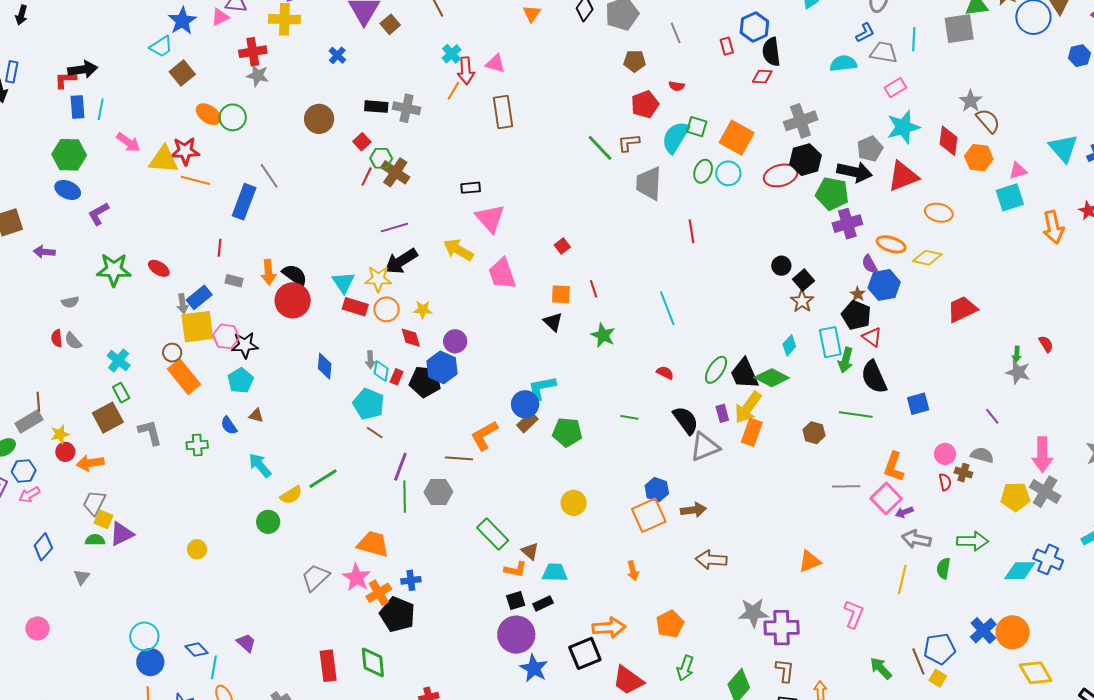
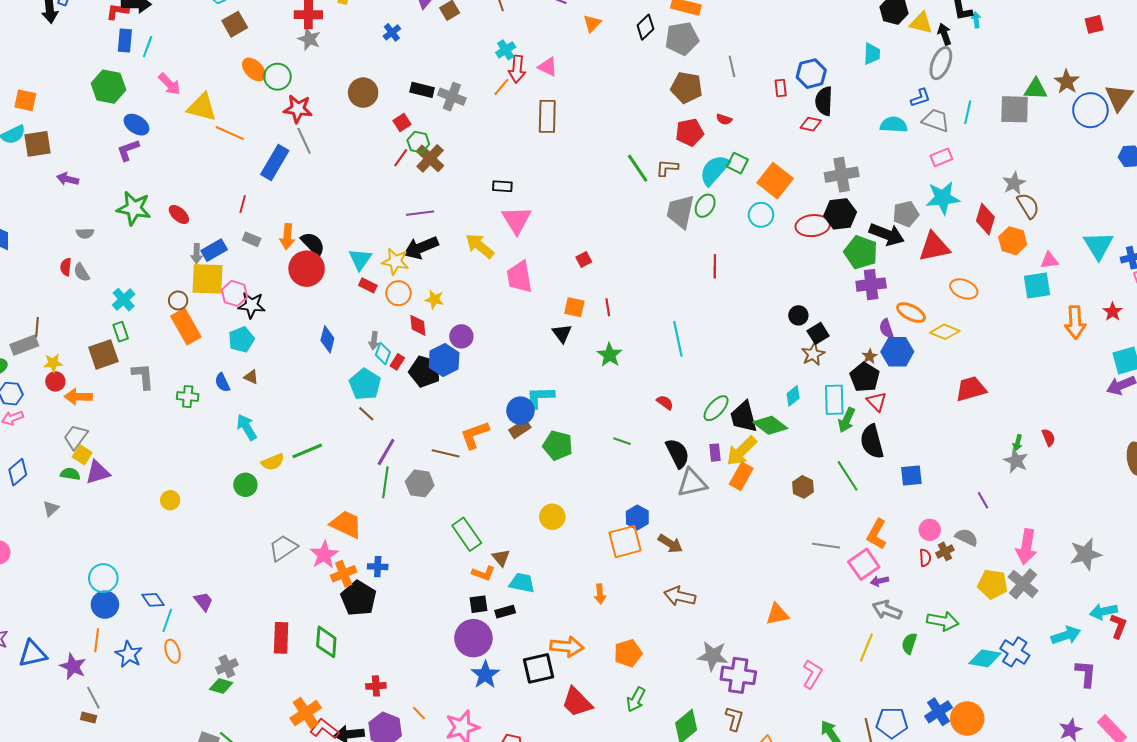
brown pentagon: (635, 61) -> (687, 88), size x1.4
red star: (185, 151) -> (298, 109), moved
green ellipse: (703, 171) -> (705, 206), moved
blue ellipse: (68, 190) -> (136, 125), moved
red rectangle: (355, 307) -> (368, 285), size x0.7
green line: (856, 414) -> (848, 476), turned 40
brown cross: (963, 473) -> (945, 551), turned 36
brown arrow: (693, 510) -> (670, 544), turned 30

